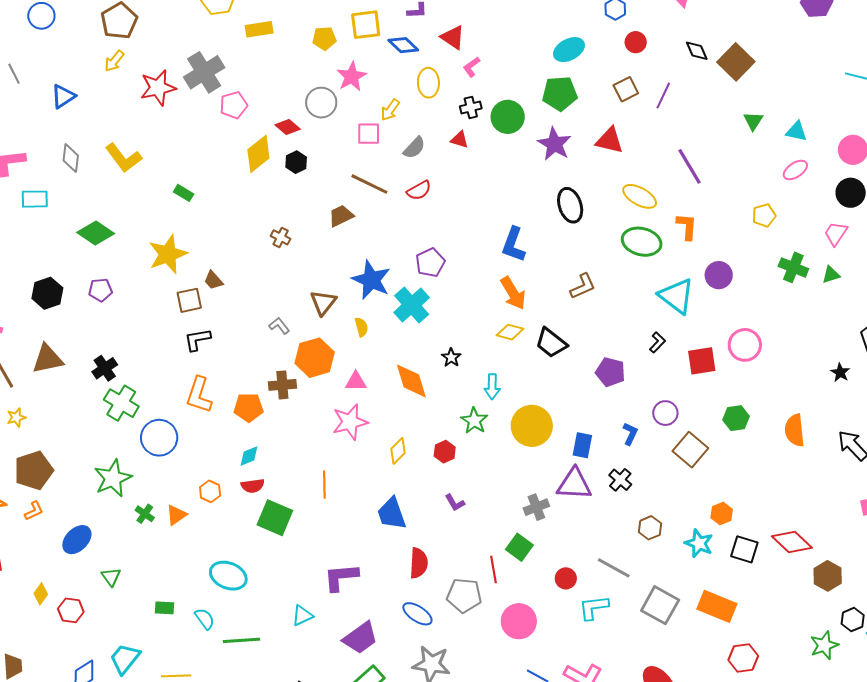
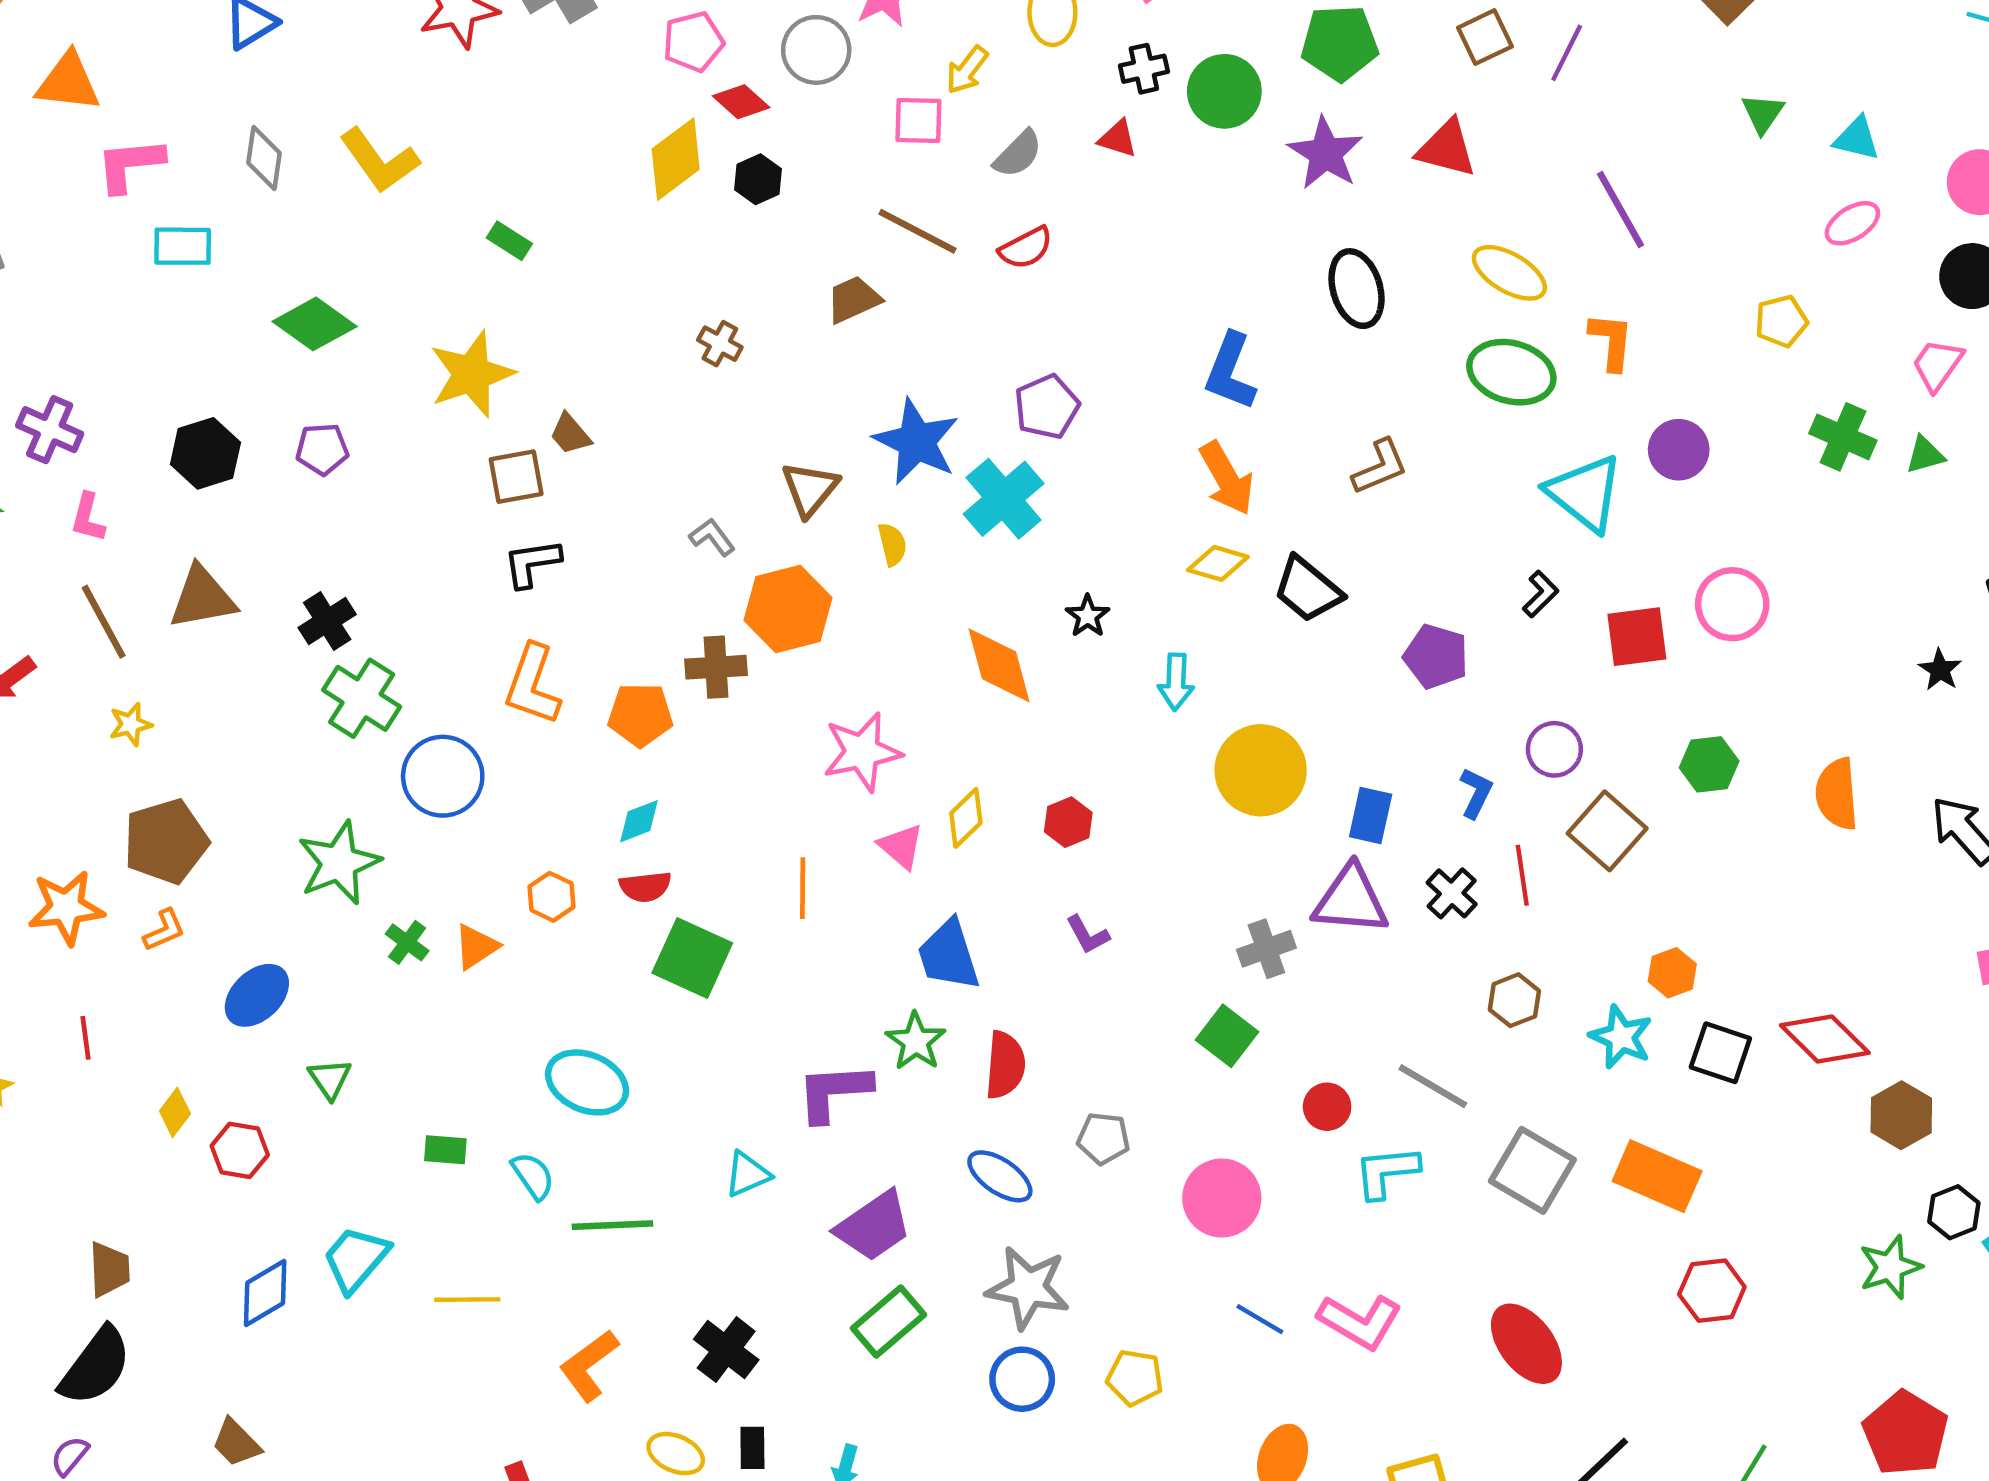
pink pentagon: (234, 105) -> (693, 42), moved
pink triangle: (356, 382) -> (901, 846), moved, turned 40
green star: (474, 421) -> (916, 1041), moved
red line: (494, 570) -> (1522, 875), moved
gray pentagon: (464, 595) -> (1103, 1138), size x0.7

